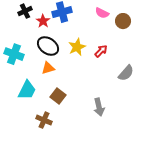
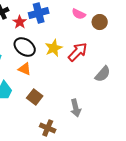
red arrow: (101, 51) -> (78, 52), size x1.5
orange triangle: (48, 68) -> (25, 69), turned 40
brown cross: (44, 120) -> (48, 128), moved

